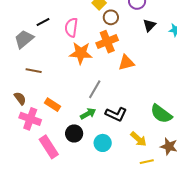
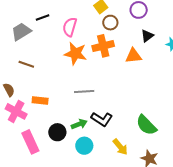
orange triangle: (126, 63) -> (133, 56), moved
gray line: (95, 89) -> (84, 91), turned 48
orange rectangle: (52, 105) -> (40, 101), turned -35
green arrow: (88, 114) -> (79, 124), moved

